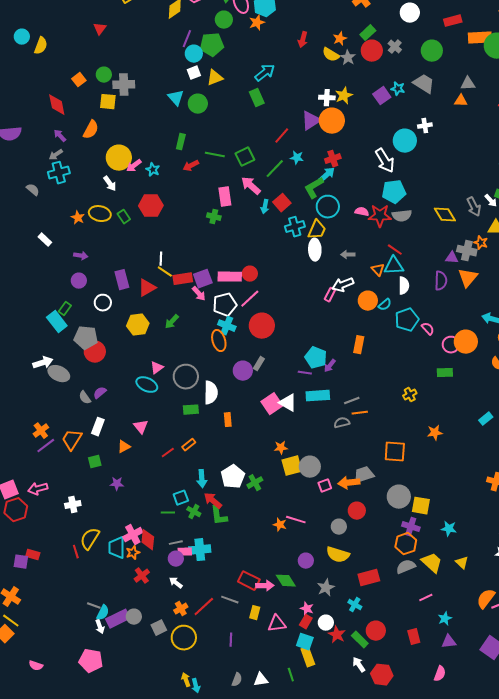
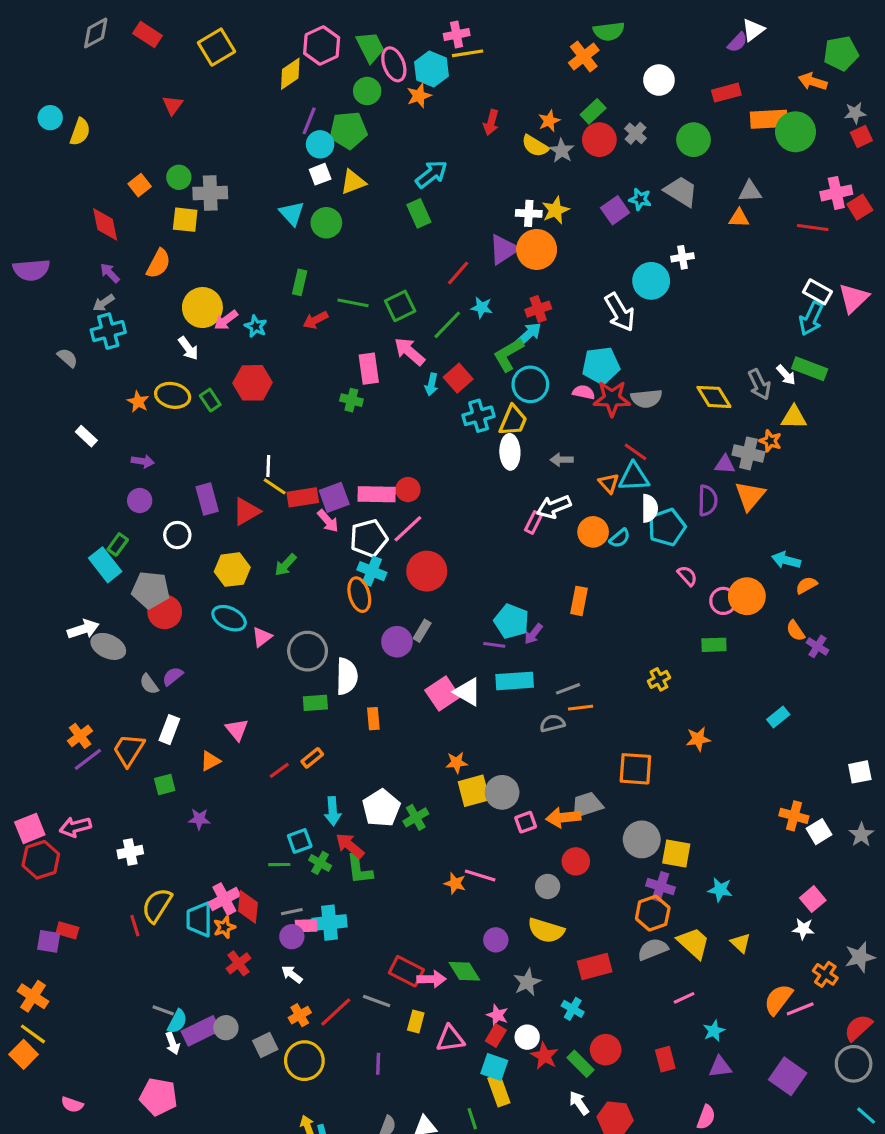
cyan pentagon: (394, 192) -> (601, 366), moved
cyan pentagon: (407, 320) -> (667, 527), moved
cyan ellipse: (147, 385) -> (229, 618), moved

